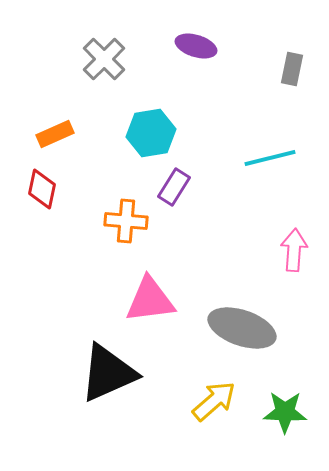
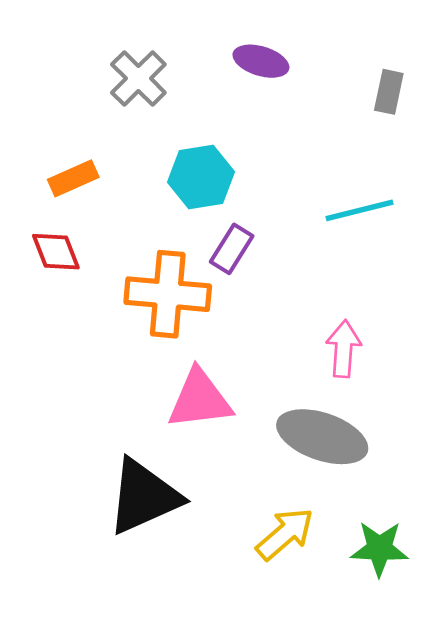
red diamond: (42, 189) -> (56, 252), turned -33
orange cross: (126, 221) -> (168, 294), size x1.5
pink arrow: (294, 250) -> (344, 349), moved

